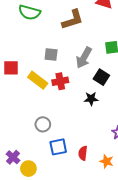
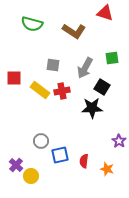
brown L-shape: (73, 20) -> (74, 31), turned 50
black star: (91, 99) -> (92, 108), size x1.5
gray circle: (43, 124) -> (41, 141), moved

